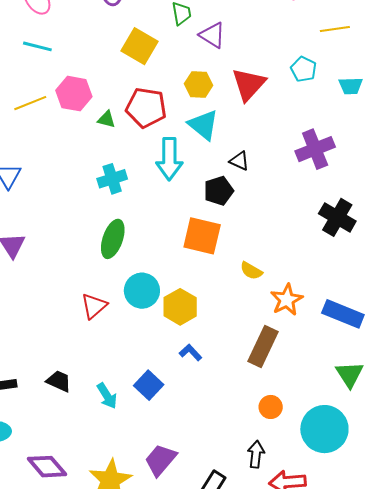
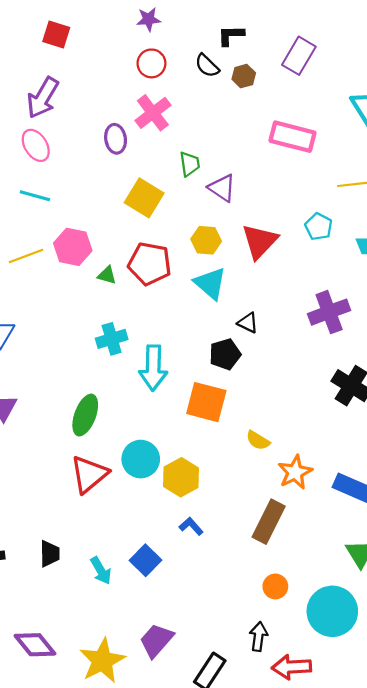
cyan arrow: (169, 159) -> (153, 368), moved
green ellipse: (113, 239) -> (85, 415), moved
red triangle: (94, 306) -> (89, 474), size x1.4
black trapezoid: (59, 381) -> (50, 554), turned 64

